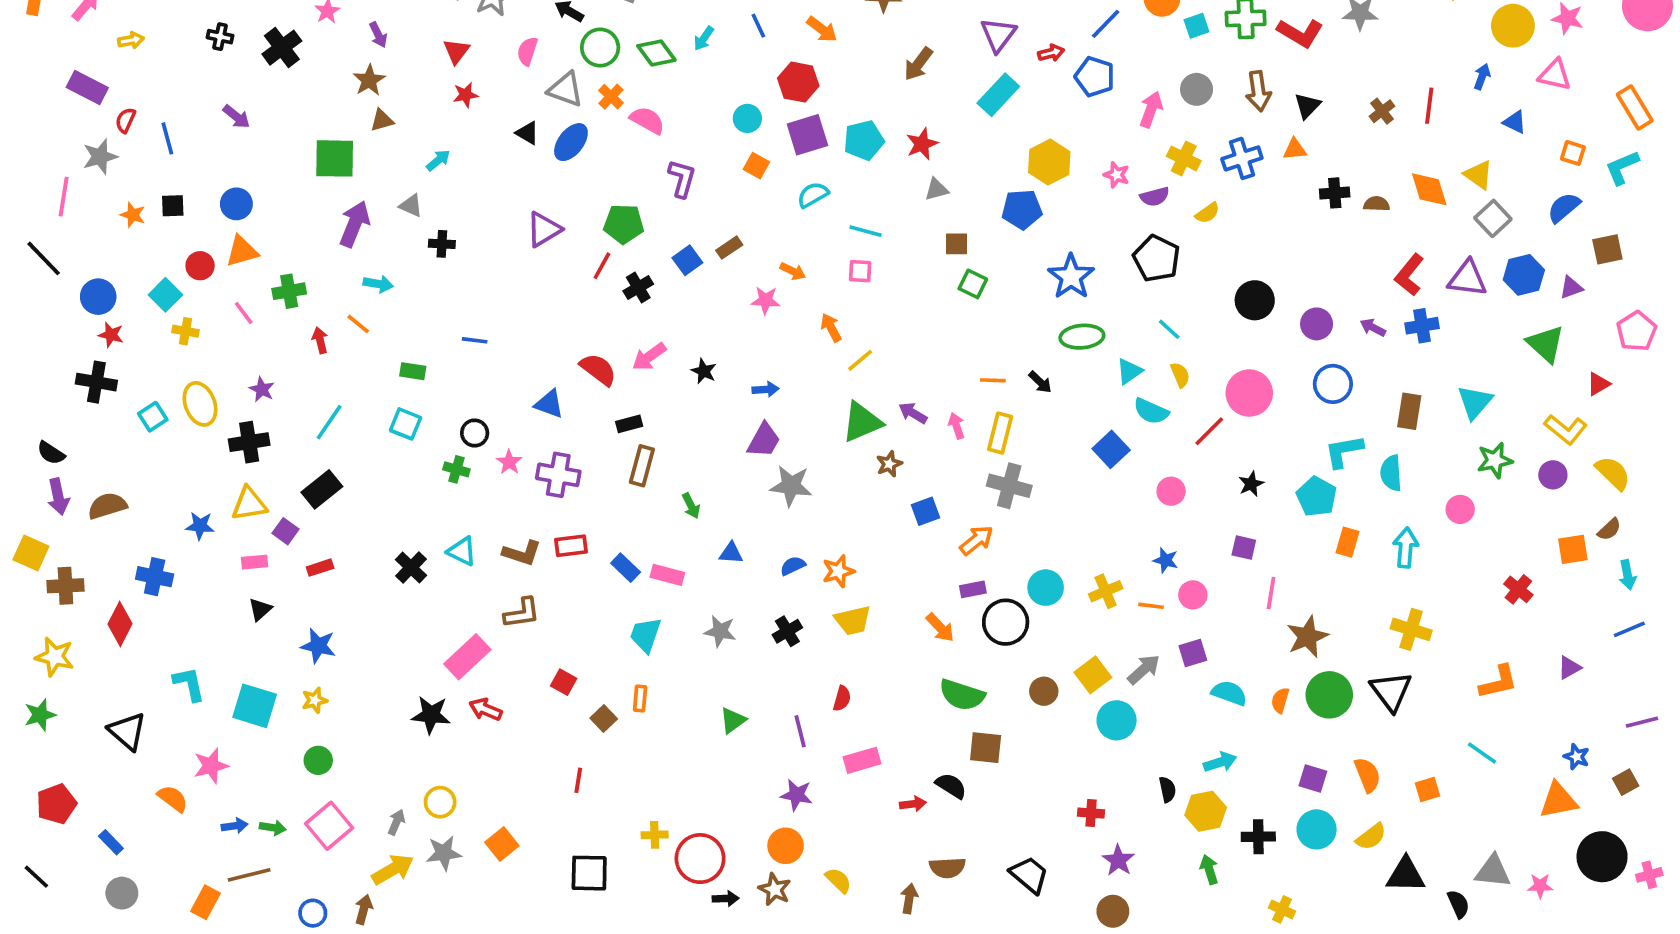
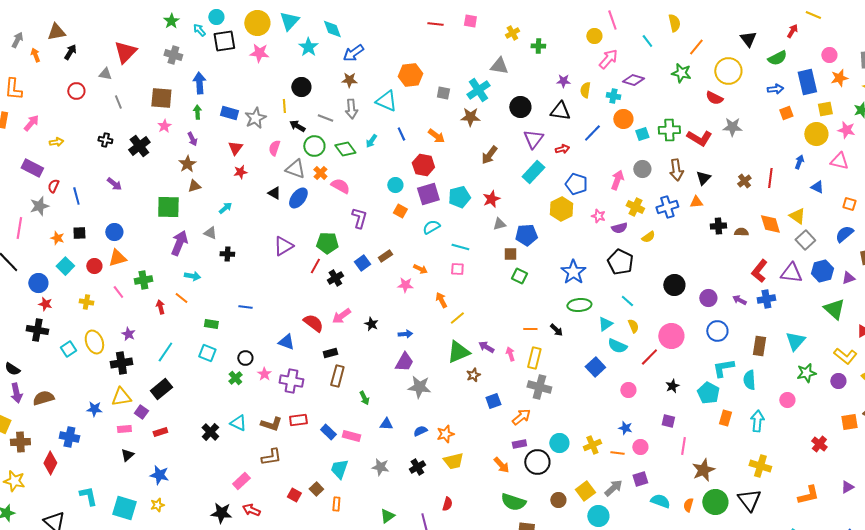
blue pentagon: (1095, 77) -> (576, 184), moved
blue pentagon: (1022, 209) -> (526, 235), moved
cyan square: (165, 295) -> (65, 266), moved
green cross: (456, 469) -> (235, 378), turned 32
pink rectangle: (467, 657) -> (241, 481), size x0.7
brown square: (604, 719) -> (316, 489), moved

